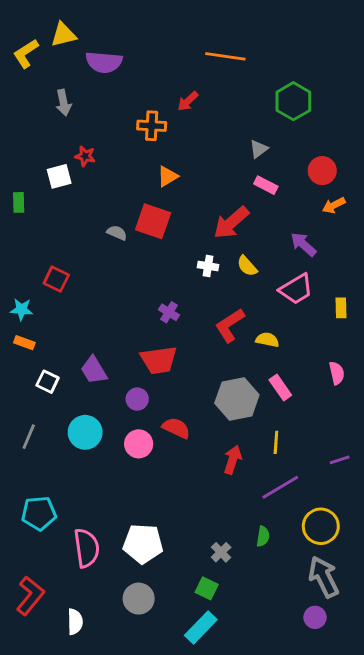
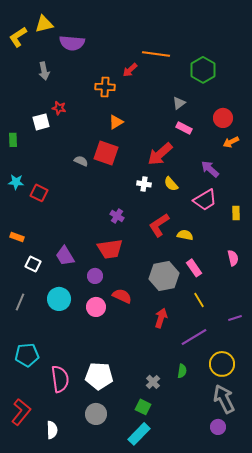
orange line: (225, 56) -> (156, 54), moved
cyan star: (22, 309) -> (16, 182), moved
yellow line: (276, 442) -> (199, 300), moved, turned -35

